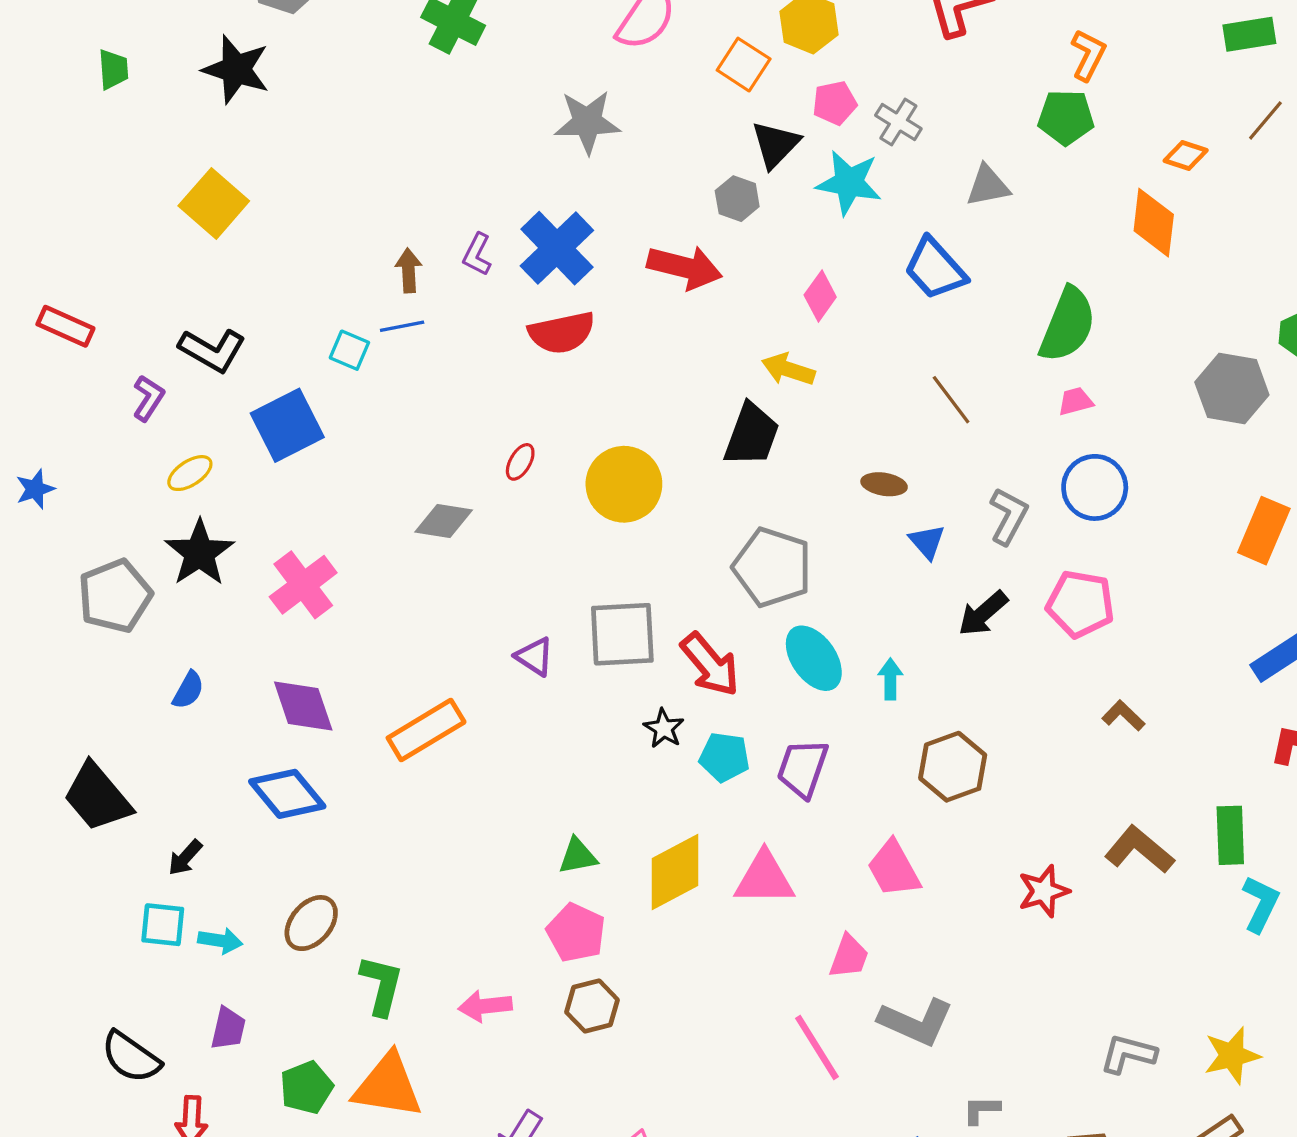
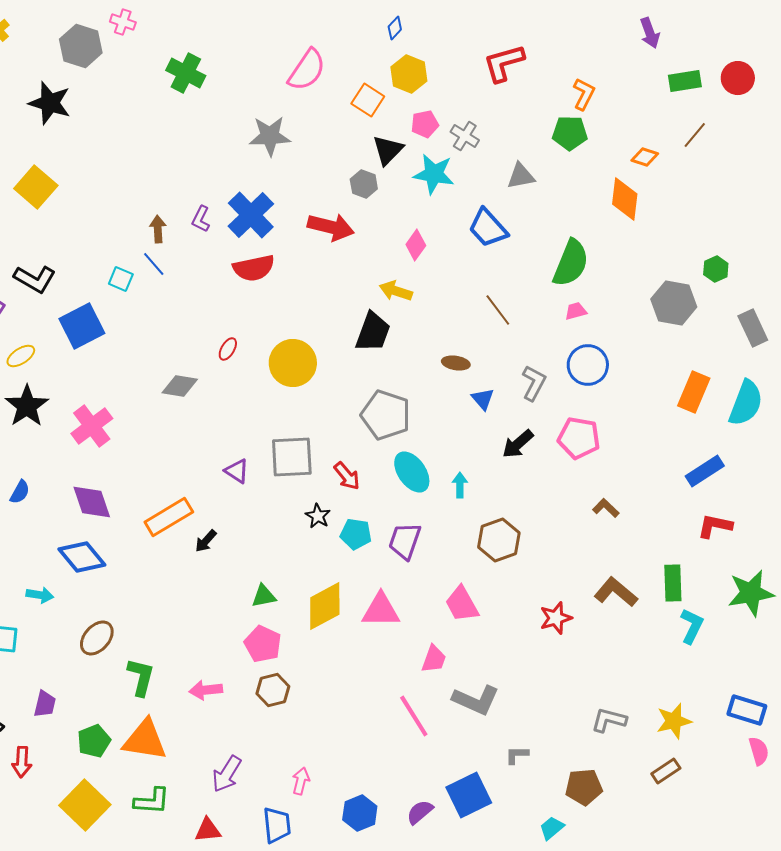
blue line: (402, 326) -> (154, 264), turned 60
red arrow: (710, 665) -> (347, 476), size x0.7
black arrow: (185, 858) -> (206, 541), moved
cyan arrow: (220, 941) -> (40, 595), moved

